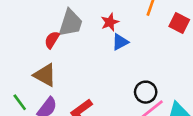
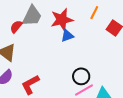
red star: (110, 22) -> (62, 20), size x1.6

